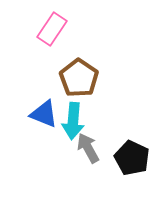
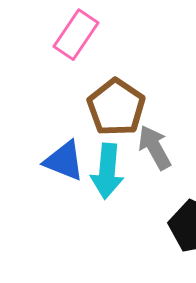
gray arrow: (88, 148) -> (155, 147), moved

